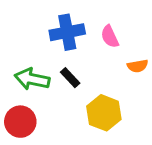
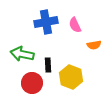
black rectangle: (70, 78) -> (48, 65), moved, turned 40
red circle: (20, 122) -> (32, 83), moved

